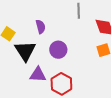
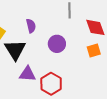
purple circle: (58, 50) -> (57, 44), moved

